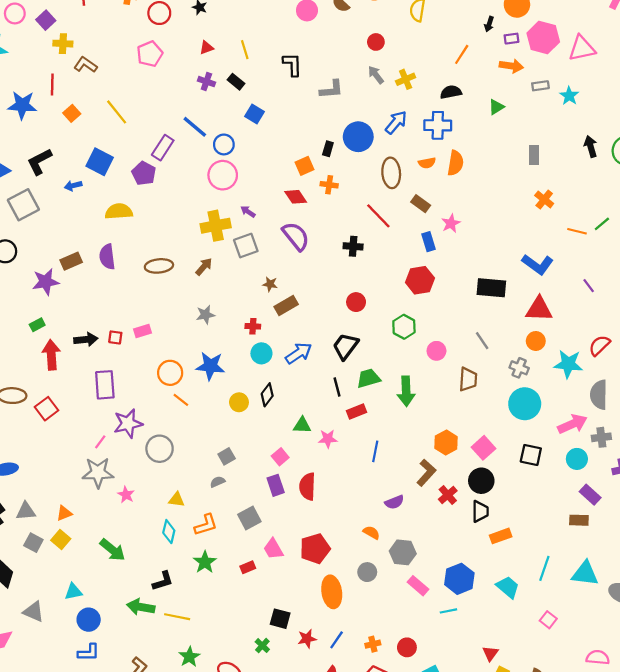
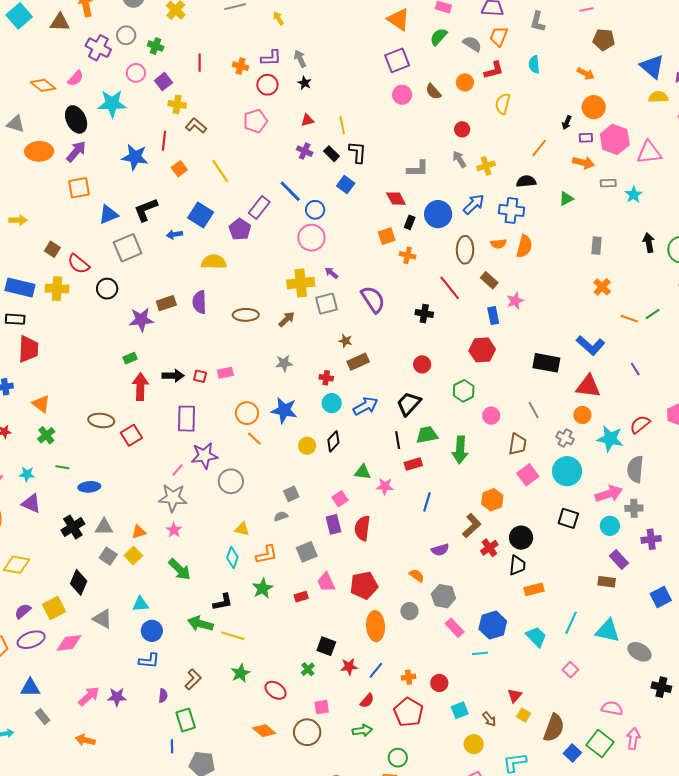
black L-shape: (292, 64) -> (358, 152), moved
red diamond: (296, 197) -> (396, 199), moved
pink square: (483, 448) -> (528, 475), moved
pink star: (126, 495) -> (174, 530), moved

